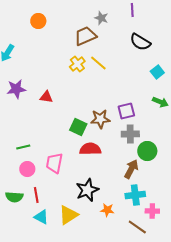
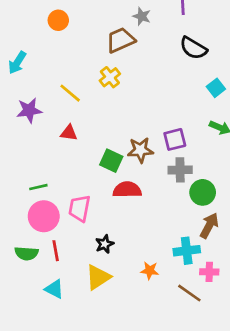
yellow line: (98, 63) -> (70, 93), moved
red triangle: (46, 97) -> (69, 133), moved
pink circle: (27, 169) -> (44, 216), size x1.5
brown arrow: (131, 169) -> (209, 226), moved
black star: (87, 190) -> (105, 244), moved, size x0.6
cyan triangle: (41, 217) -> (54, 289), moved

